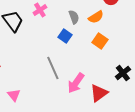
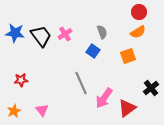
pink cross: (40, 10) -> (65, 34), moved
orange semicircle: (96, 17) -> (138, 32), moved
orange square: (100, 41) -> (128, 56), turned 35

